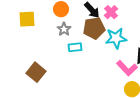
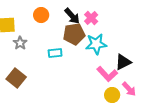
gray star: (64, 29) -> (20, 43), moved

